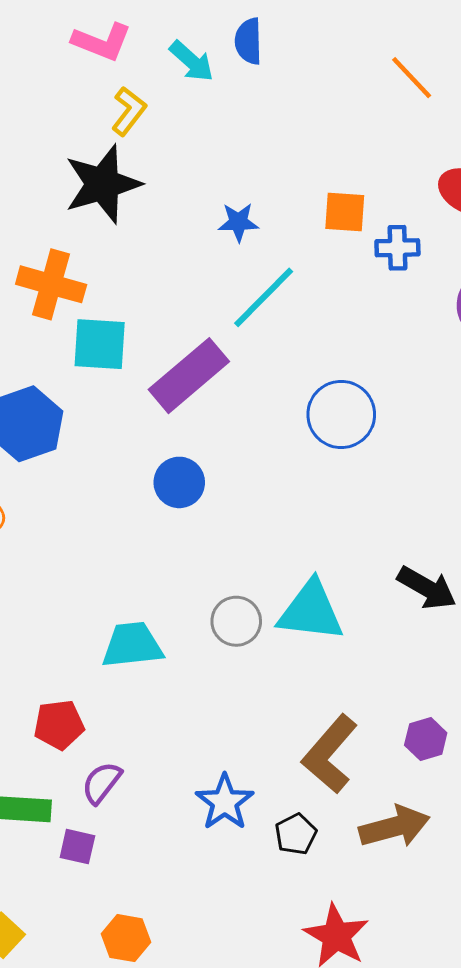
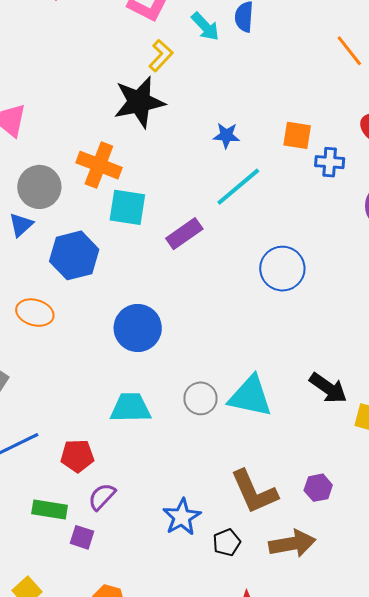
purple rectangle: (189, 376) -> (184, 234), size x0.7
blue circle: (179, 482) -> (138, 328), moved, size x1.4
brown L-shape: (330, 754) -> (254, 492), turned -70

